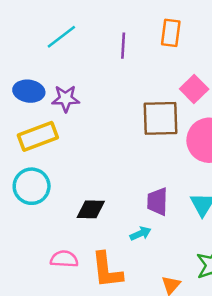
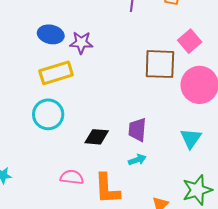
purple trapezoid: (157, 202) -> (137, 130), moved

